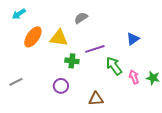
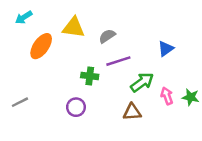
gray semicircle: (81, 18) -> (107, 36), moved
yellow triangle: (59, 38) -> (74, 27), moved
green arrow: (114, 66) -> (142, 82), turned 90
brown triangle: (96, 99) -> (132, 112), moved

